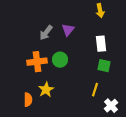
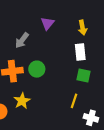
yellow arrow: (100, 11) -> (82, 28), moved
purple triangle: (68, 30) -> (47, 23), moved
white cross: (111, 106) -> (91, 118), turned -32

